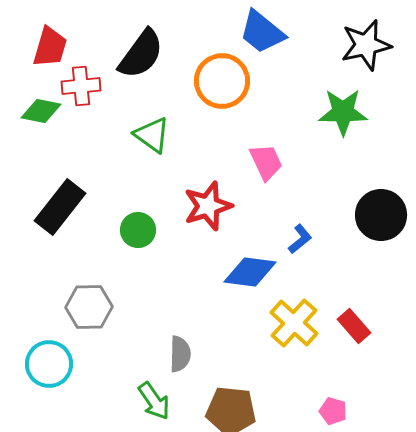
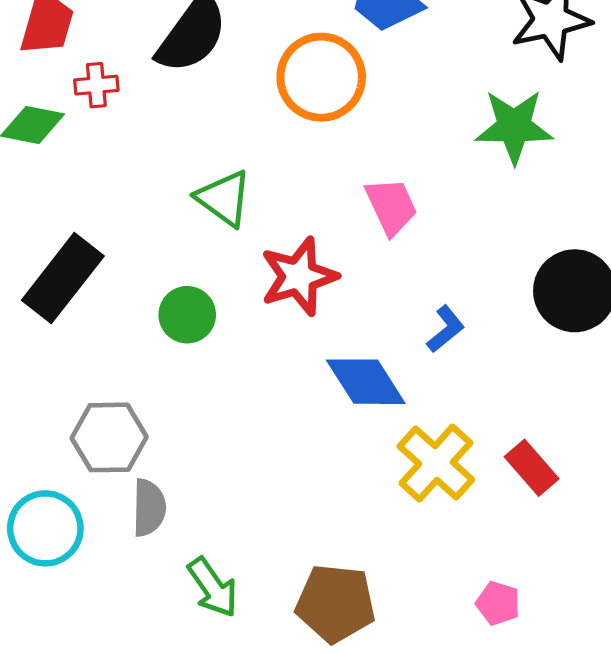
red cross: (81, 86) -> (96, 85), size x0.7
green triangle: (152, 135) -> (224, 198), moved
blue diamond: (250, 272) -> (366, 382), turned 50
gray semicircle: (180, 354) -> (149, 508), moved

